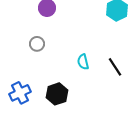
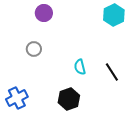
black hexagon: (57, 94) -> (69, 99), moved

